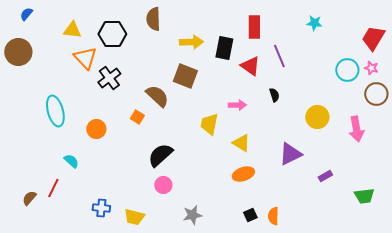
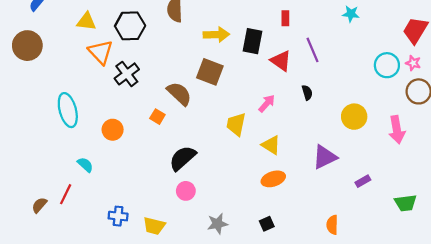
red rectangle: (254, 27) -> (285, 18), size x0.6
pink arrow: (237, 105) -> (267, 103), turned -48
black square: (250, 215) -> (267, 224), moved
orange semicircle: (273, 216) -> (332, 225), moved

